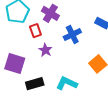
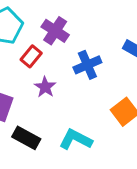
red rectangle: (35, 31) -> (31, 56), turned 56
black rectangle: (35, 84) -> (26, 138), turned 42

